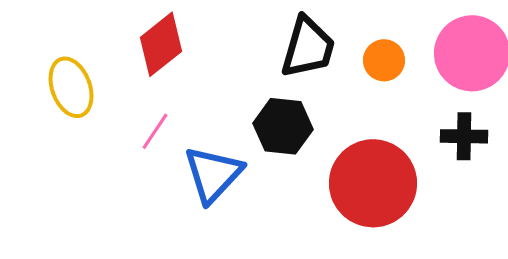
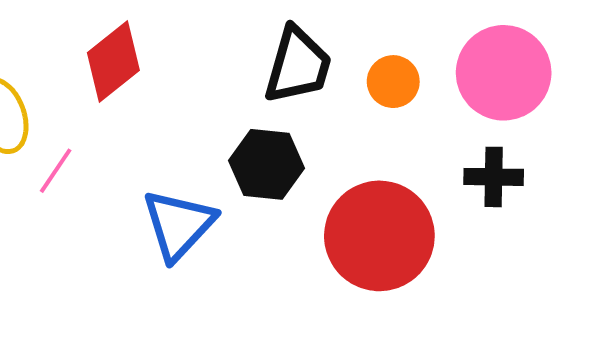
pink line: (155, 131) -> (56, 171), moved

